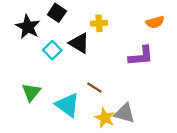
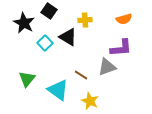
orange semicircle: (155, 22) -> (124, 19), moved
gray triangle: (125, 113) -> (107, 67), moved, turned -36

